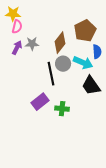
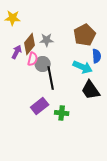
pink semicircle: (17, 27) -> (33, 59), moved
brown diamond: (60, 43) -> (30, 44), moved
gray star: (32, 44) -> (47, 40), moved
gray circle: (63, 64) -> (43, 64), moved

